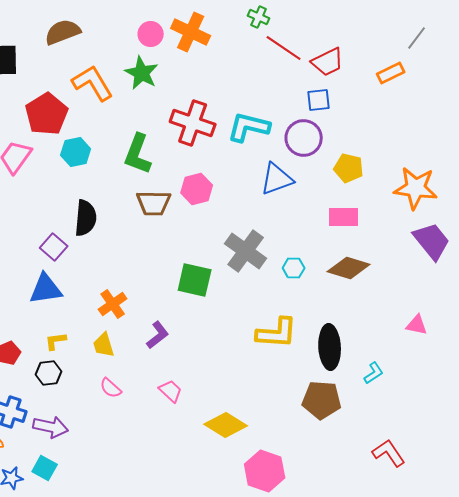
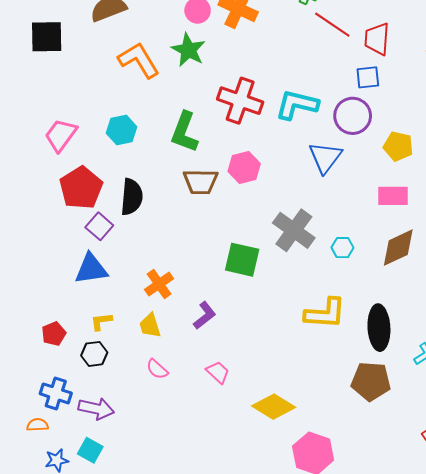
red trapezoid: (328, 62) -> (377, 39), turned 120
red pentagon: (47, 114) -> (81, 188), moved
blue triangle: (277, 179) -> (325, 157), turned -33
brown diamond: (349, 268) -> (398, 248), turned -42

